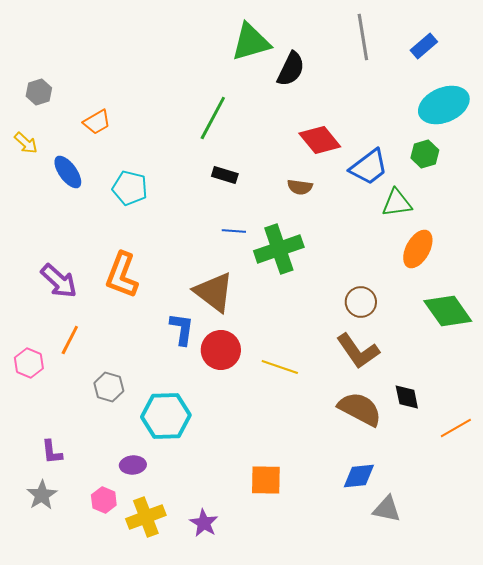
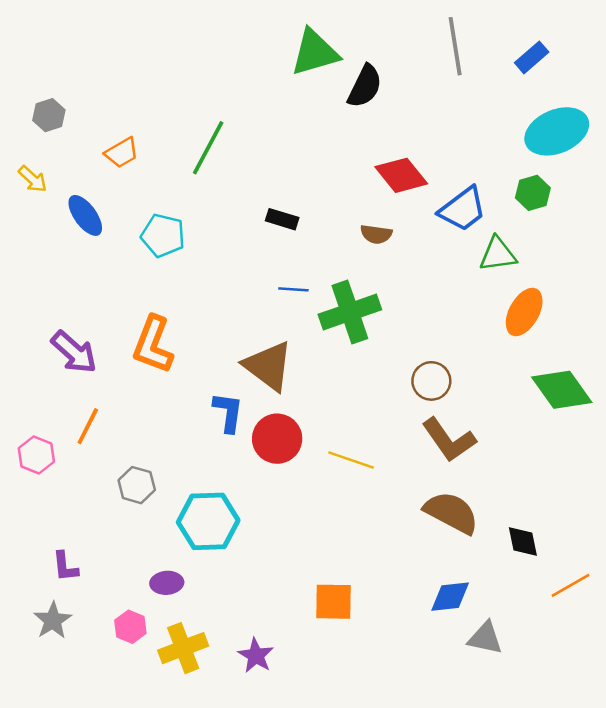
green line: (213, 118) -> (208, 148), moved
brown circle: (361, 302) -> (431, 381), moved
black diamond: (407, 397) -> (523, 541), moved
orange line: (456, 428) -> (571, 585), moved

